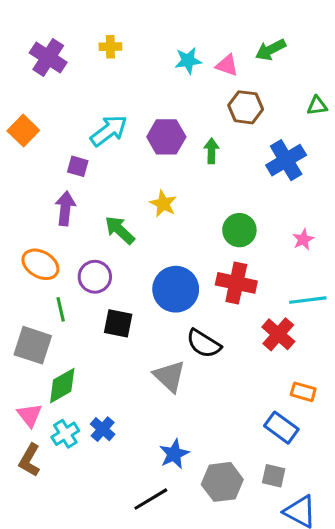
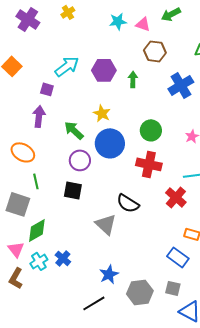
yellow cross: (110, 47) -> (68, 12), turned -32
purple circle: (95, 277) -> (80, 160), moved
blue circle: (176, 289) -> (110, 143), moved

